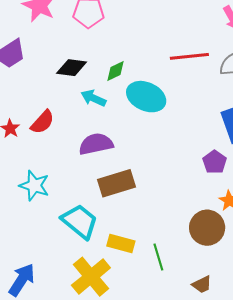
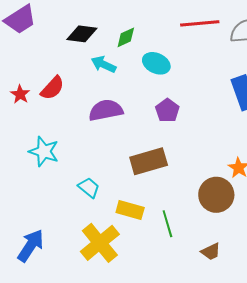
cyan ellipse: (146, 97) -> (156, 63), size x0.7
purple pentagon: (215, 162) -> (167, 110), moved
brown rectangle: (116, 183) -> (149, 161), moved
cyan trapezoid: (80, 221) -> (89, 188), size x0.6

